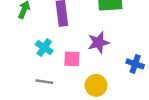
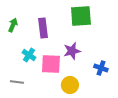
pink square: (72, 59) -> (51, 64), size x1.5
gray line: (44, 82) -> (17, 82), moved

